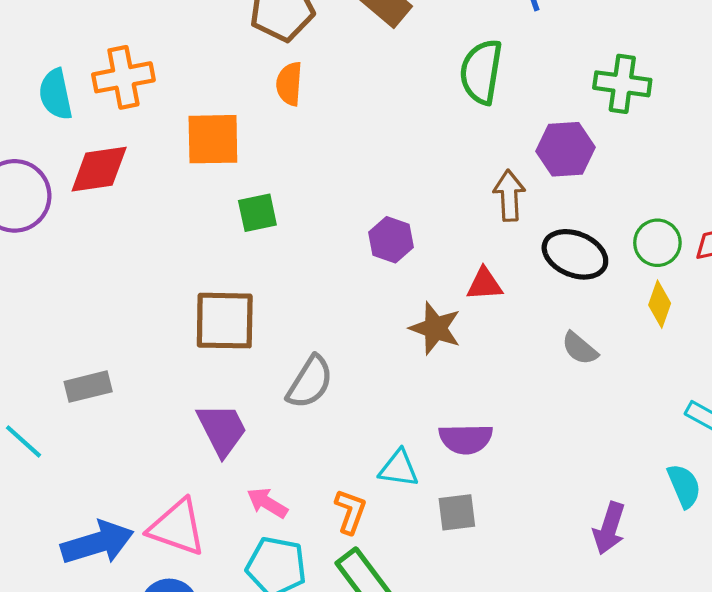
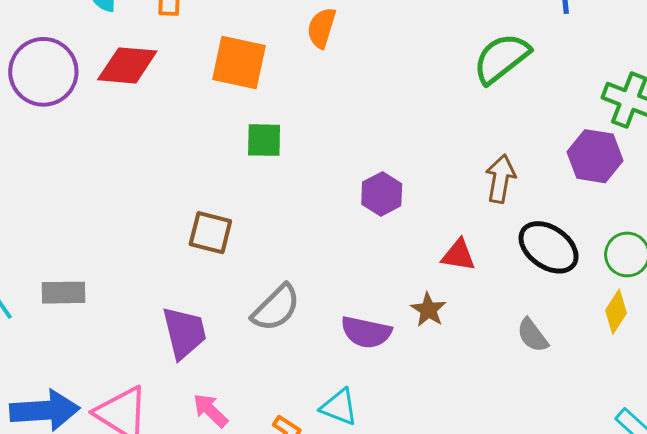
green semicircle: (481, 72) -> (501, 58), turned 30
purple hexagon: (566, 149) -> (595, 156), moved
brown square: (225, 321) -> (210, 233), size x0.7
brown star: (435, 328) -> (428, 310), moved, size x0.7
gray rectangle: (88, 387) -> (63, 293), moved
purple semicircle: (466, 439) -> (366, 332), moved

